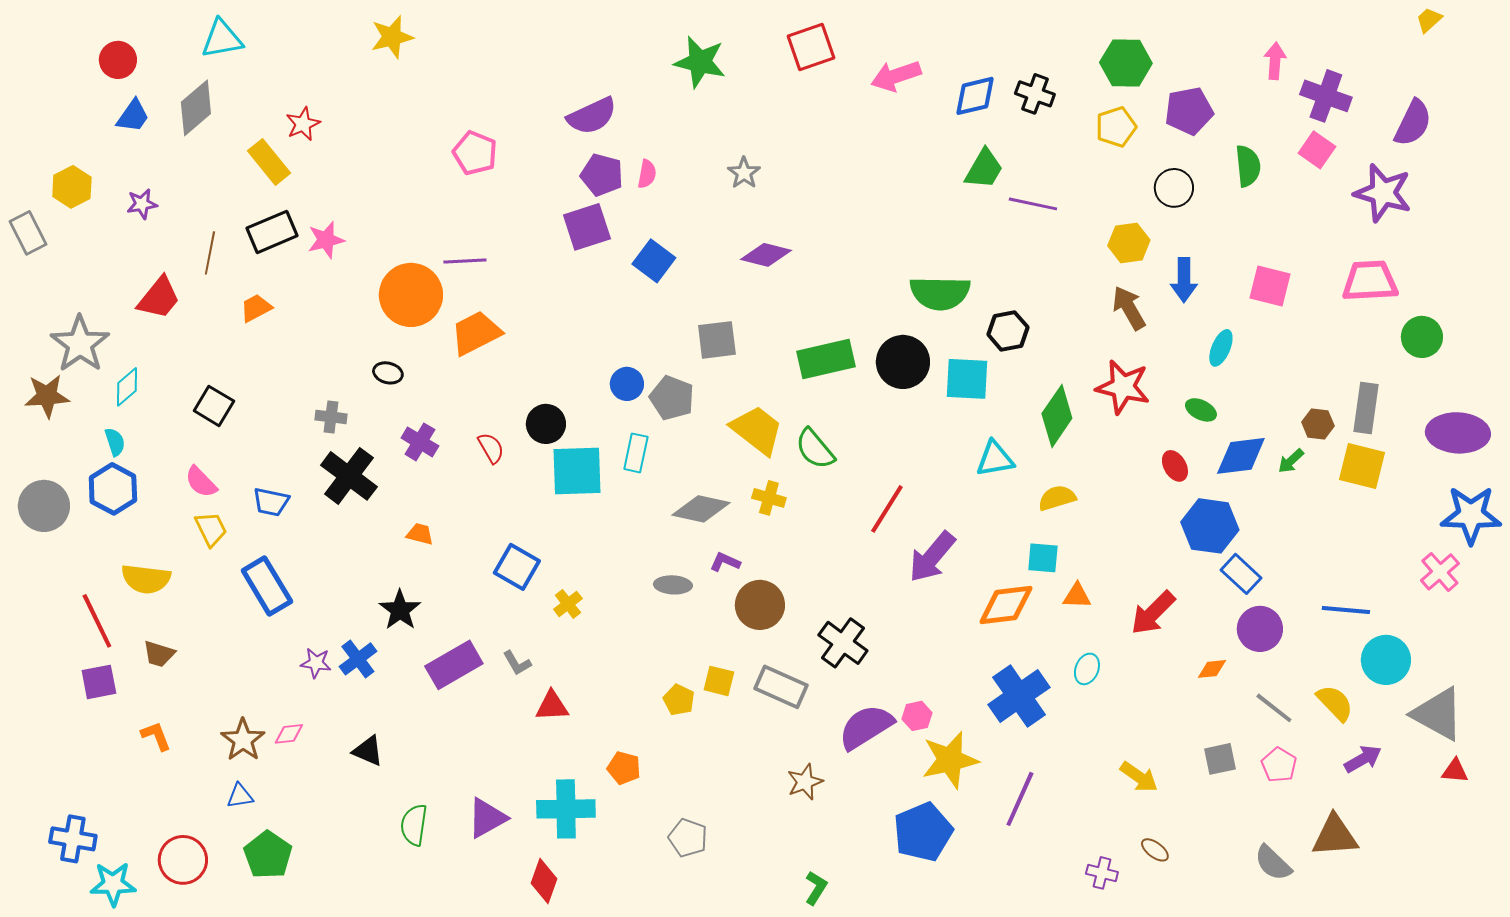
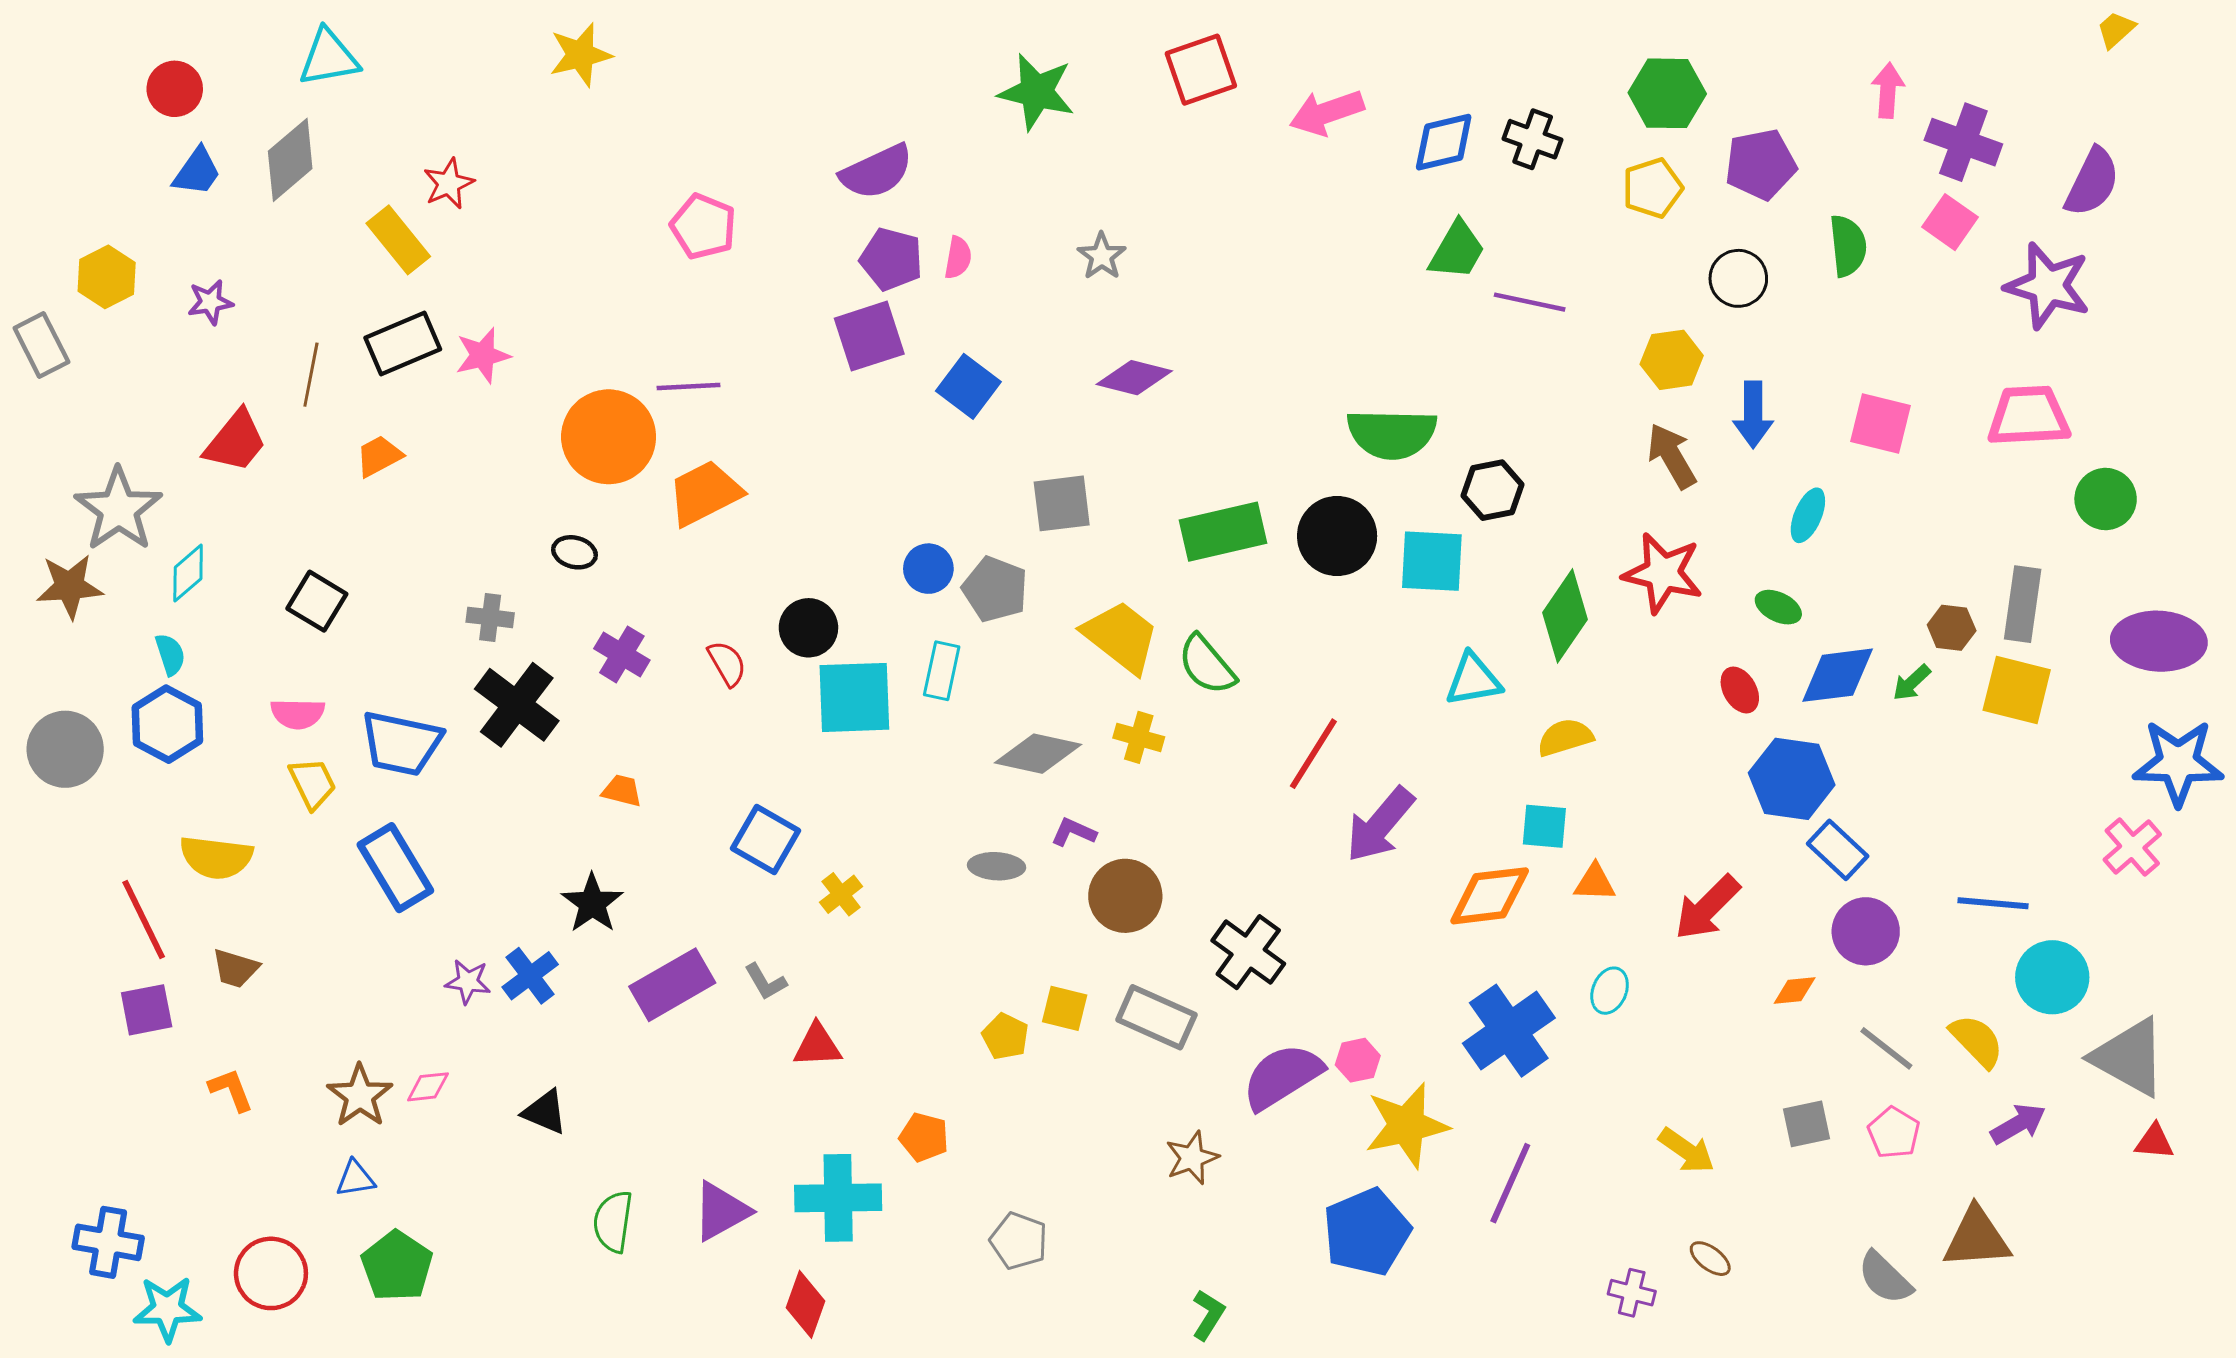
pink semicircle: (201, 482) -> (298, 714), turned -45
blue trapezoid: (271, 502) -> (401, 743), size x1.5

